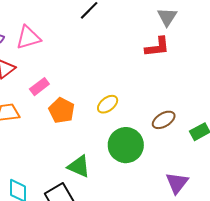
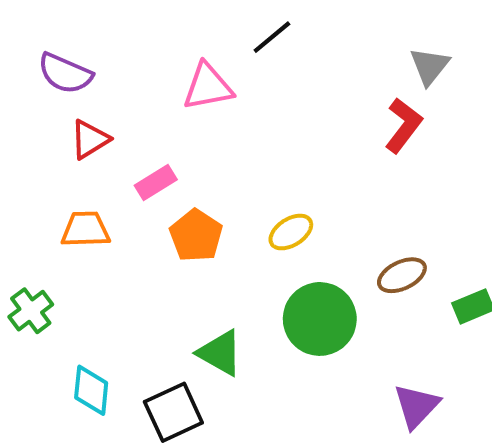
pink triangle: (28, 38) -> (208, 87), moved
red L-shape: (157, 47) -> (403, 125), turned -52

